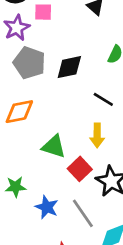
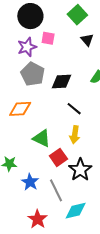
black line: (103, 99) -> (74, 109), moved

